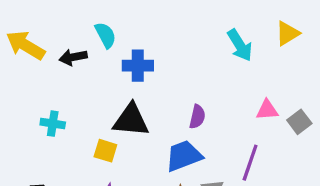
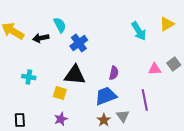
blue cross: (138, 66) -> (79, 43), turned -36
gray square: (299, 122) -> (174, 64), moved
purple line: (250, 163) -> (145, 100), turned -30

